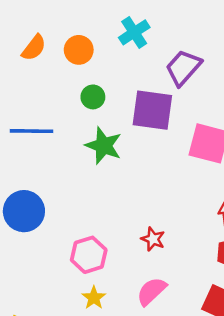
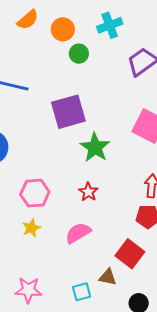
green circle: (93, 97) -> (79, 54), moved
purple square: (152, 110) -> (68, 112), moved, turned -36
green star: (104, 146) -> (95, 147), moved

